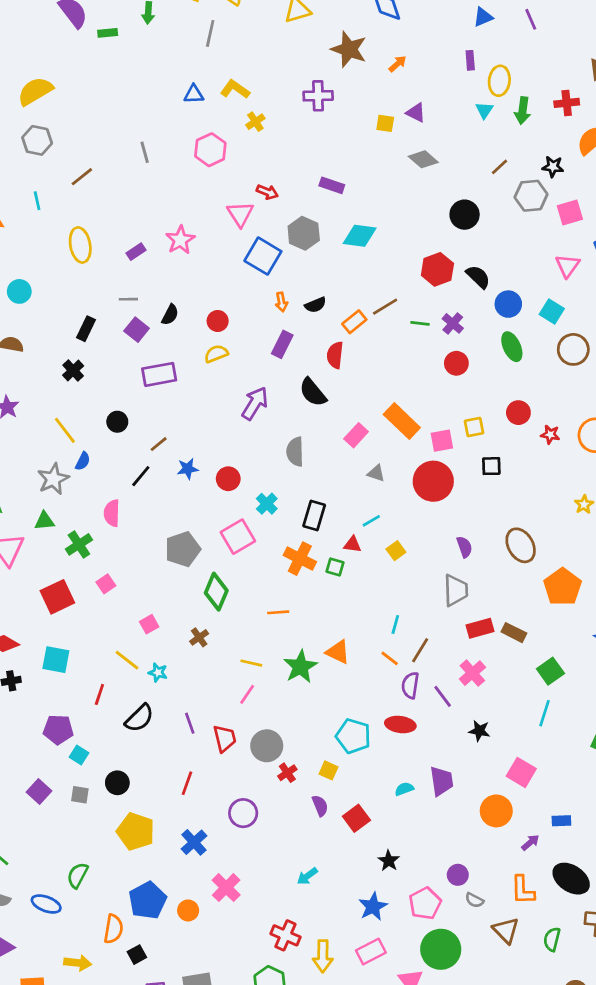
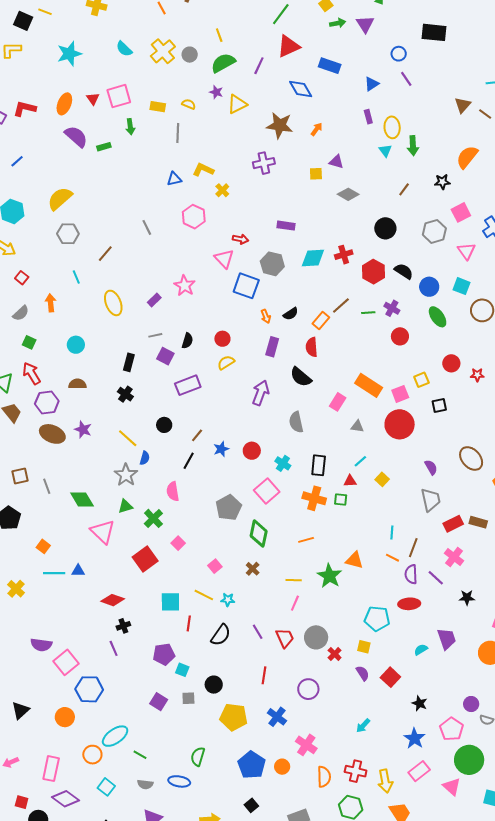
red cross: (567, 103) -> (344, 255), moved
gray hexagon: (531, 196) -> (434, 231), moved
cyan square: (56, 660) -> (170, 602), moved
orange semicircle: (113, 929) -> (324, 777), moved

